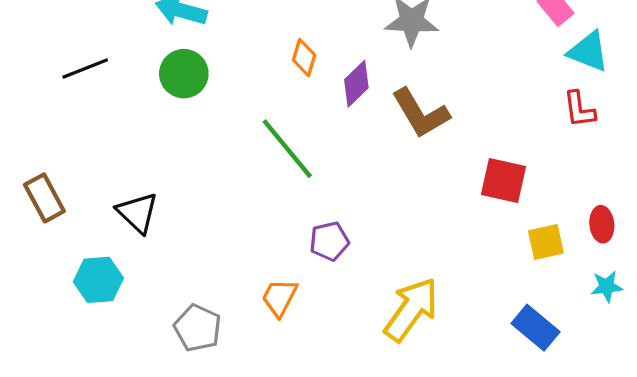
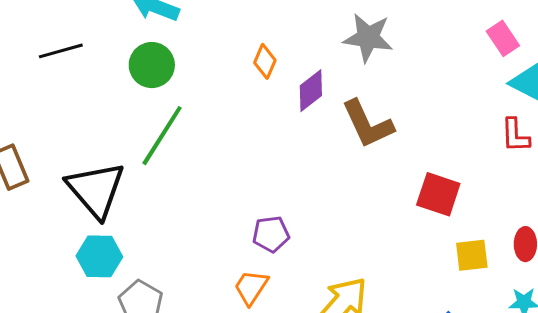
green line: (287, 149) -> (162, 136), moved, turned 66
black triangle: (138, 213) -> (96, 190), size x1.5
cyan hexagon: (98, 280) -> (99, 256), moved
orange trapezoid: (279, 298) -> (251, 287), moved

